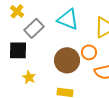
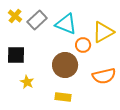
gray rectangle: (34, 28) -> (37, 20), moved
orange circle: (89, 52) -> (83, 45), moved

